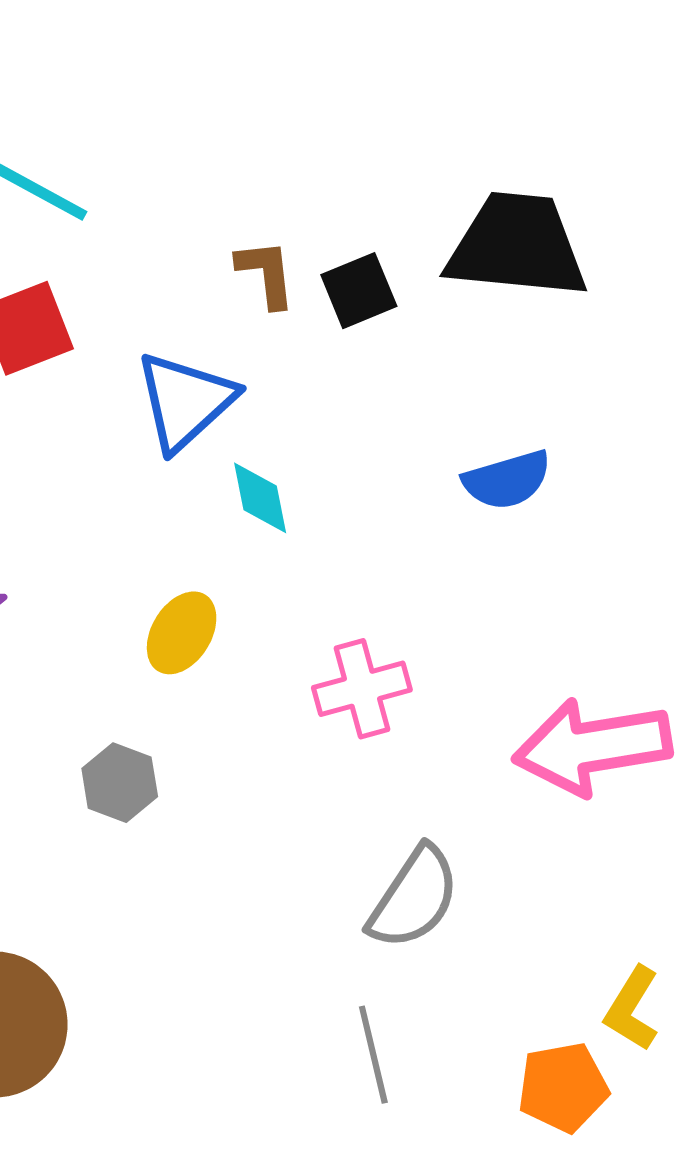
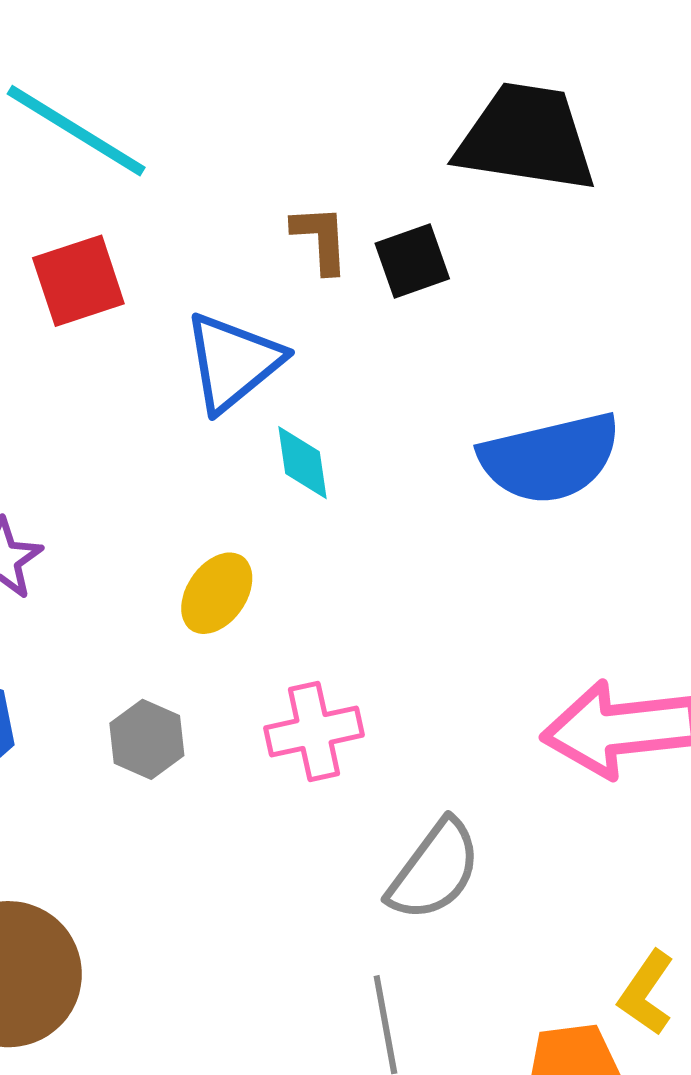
black trapezoid: (517, 246) -> (526, 138), moved
blue semicircle: (507, 480) -> (550, 458), size x1.6
pink cross: (362, 689) -> (314, 732), moved

